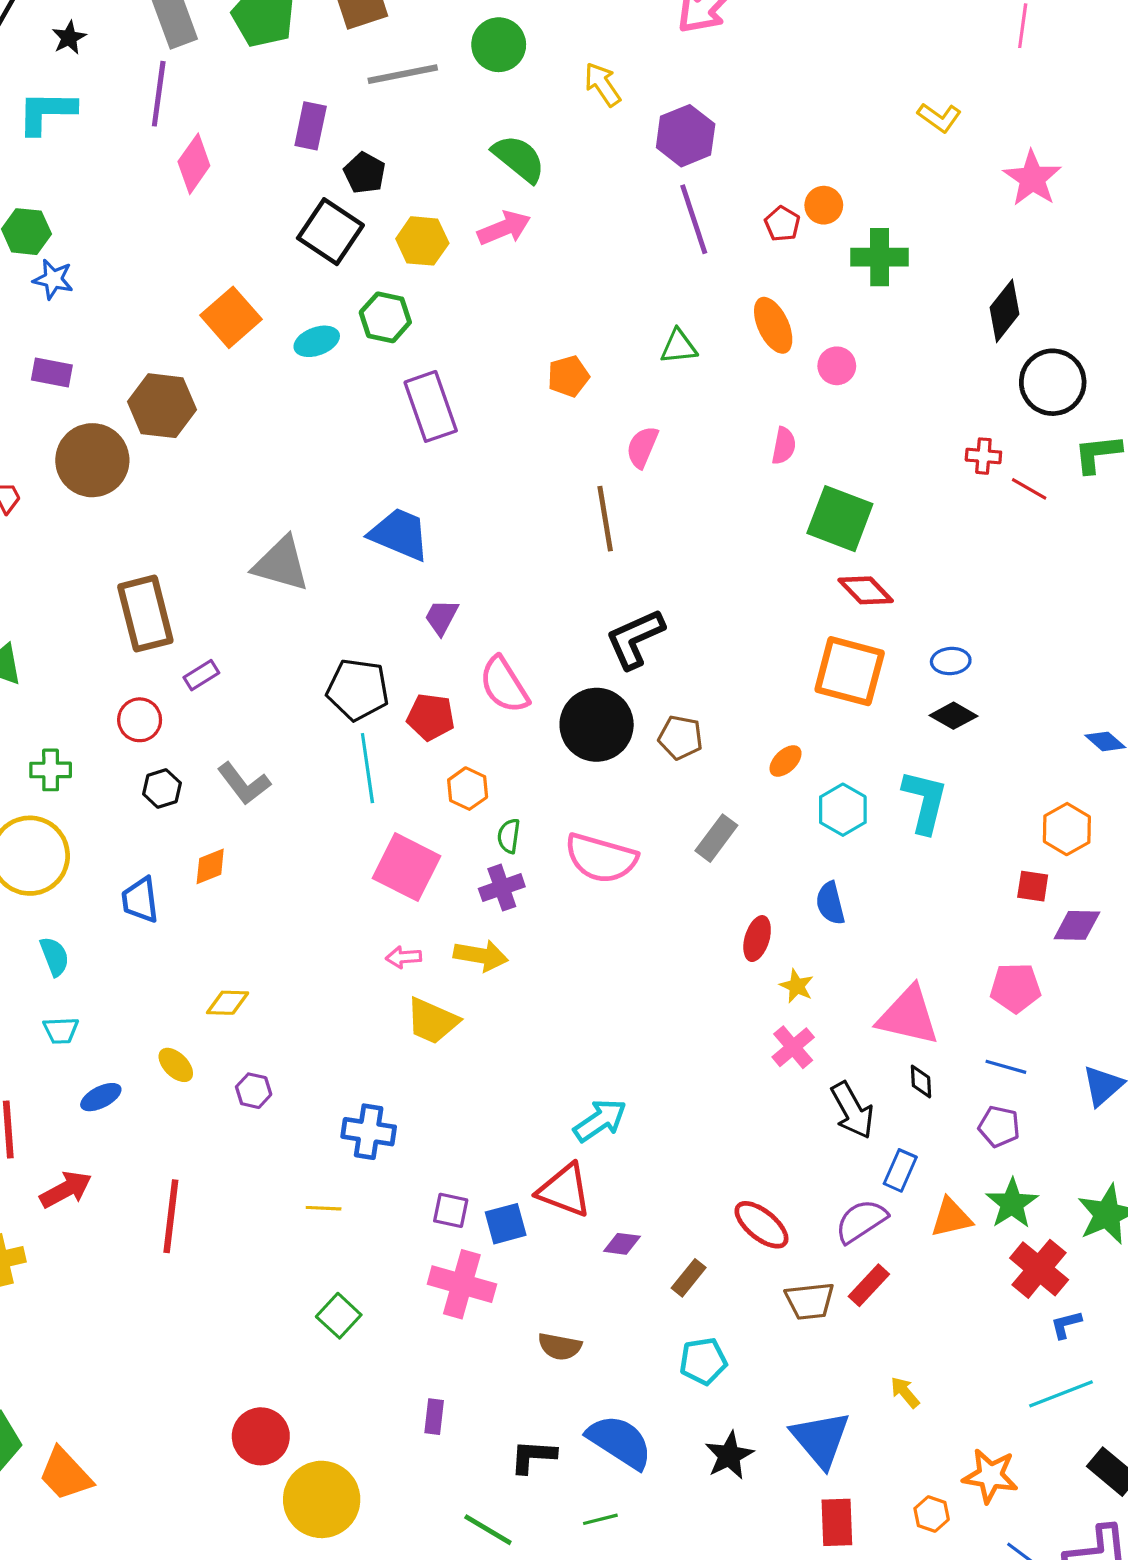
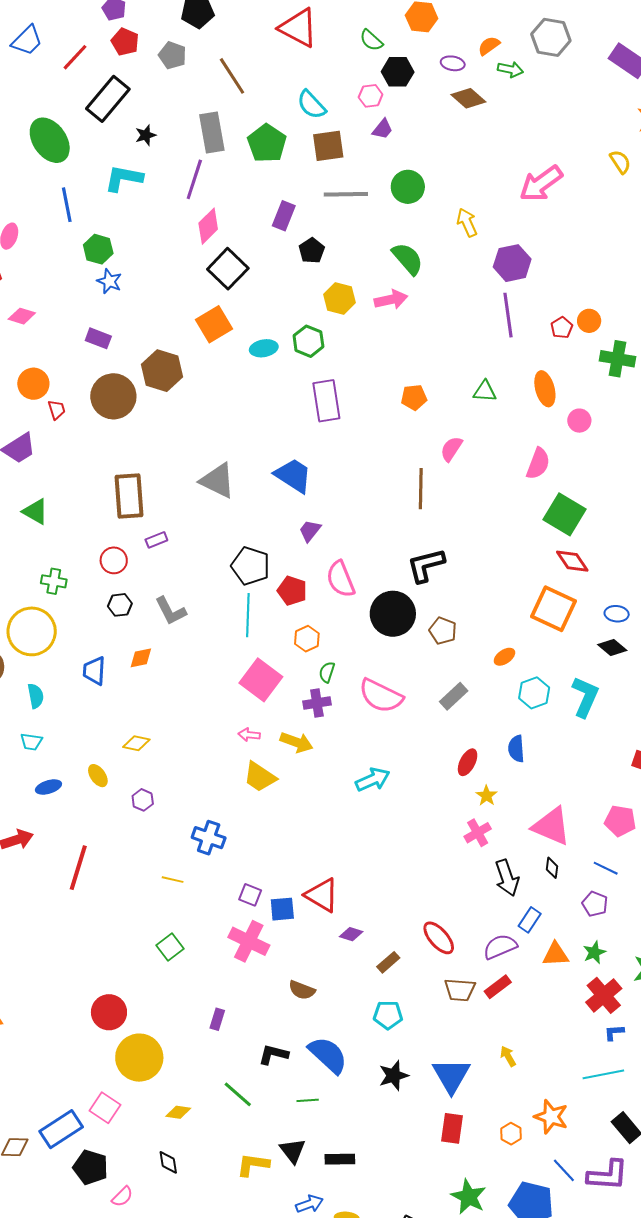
black square: (330, 232) -> (228, 269), moved
pink semicircle: (784, 446) -> (538, 464), size x1.4
cyan arrow: (600, 1120) -> (373, 780), moved
green star: (1012, 1203) -> (594, 952), size x0.7

